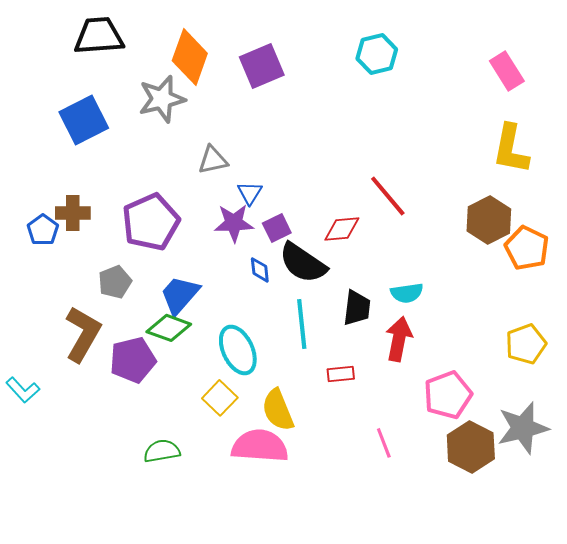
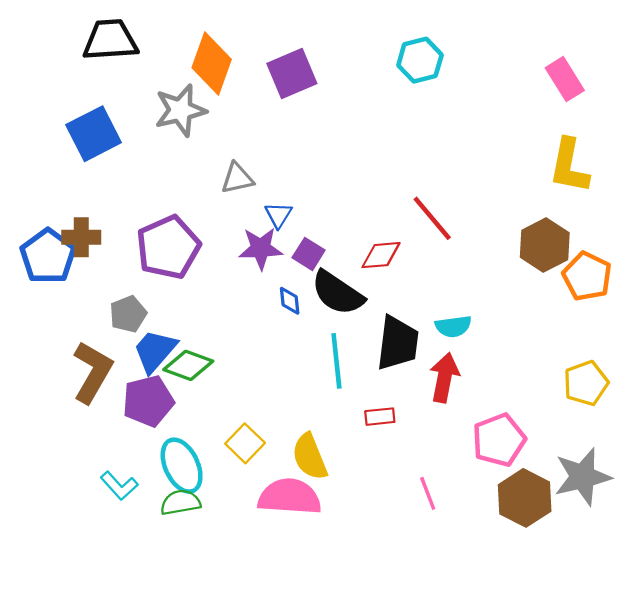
purple square: (277, 228) -> (309, 254), turned -32
blue pentagon: (43, 230) -> (48, 256), size x1.6
blue trapezoid: (180, 295) -> (155, 351), moved
black trapezoid: (357, 308) -> (398, 343), size x1.4
cyan ellipse: (238, 350) -> (182, 466), moved
cyan L-shape: (23, 390) -> (119, 486), moved

